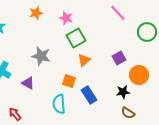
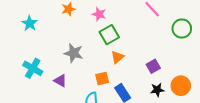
purple square: (119, 58) -> (153, 66), moved
orange circle: (139, 75) -> (181, 86), moved
orange square: (69, 81) -> (102, 79), turned -32

